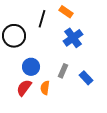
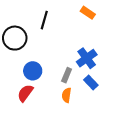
orange rectangle: (66, 12) -> (88, 13), moved
blue cross: (73, 38) -> (87, 58), moved
orange semicircle: (45, 88) -> (67, 95), moved

